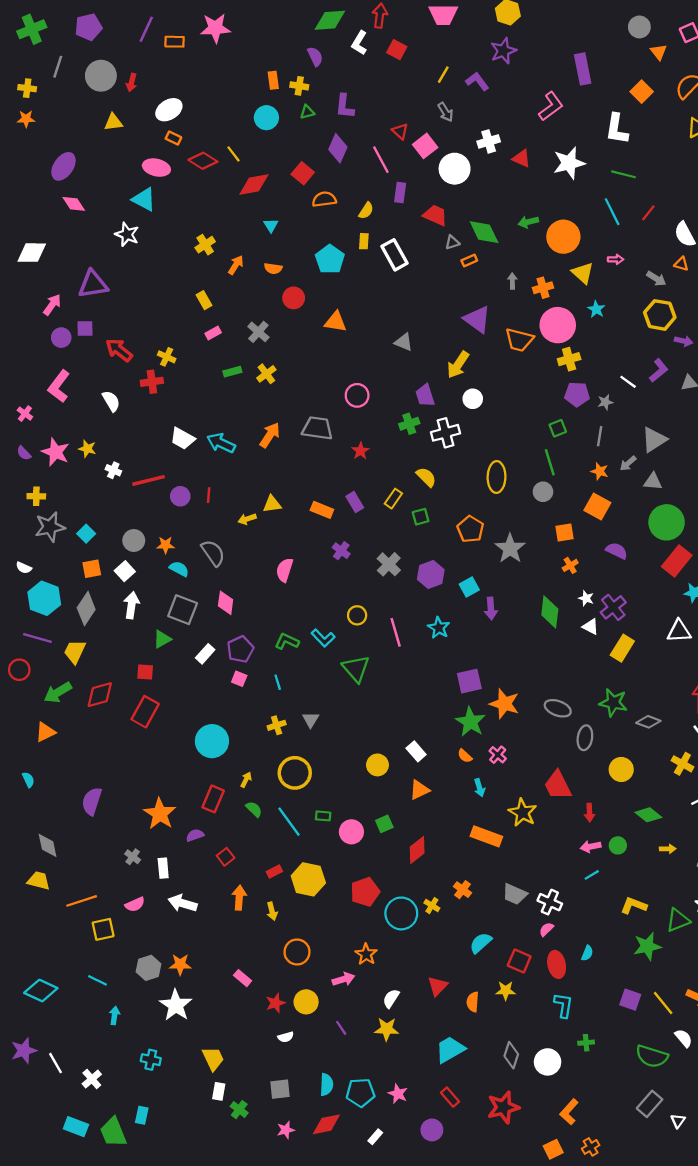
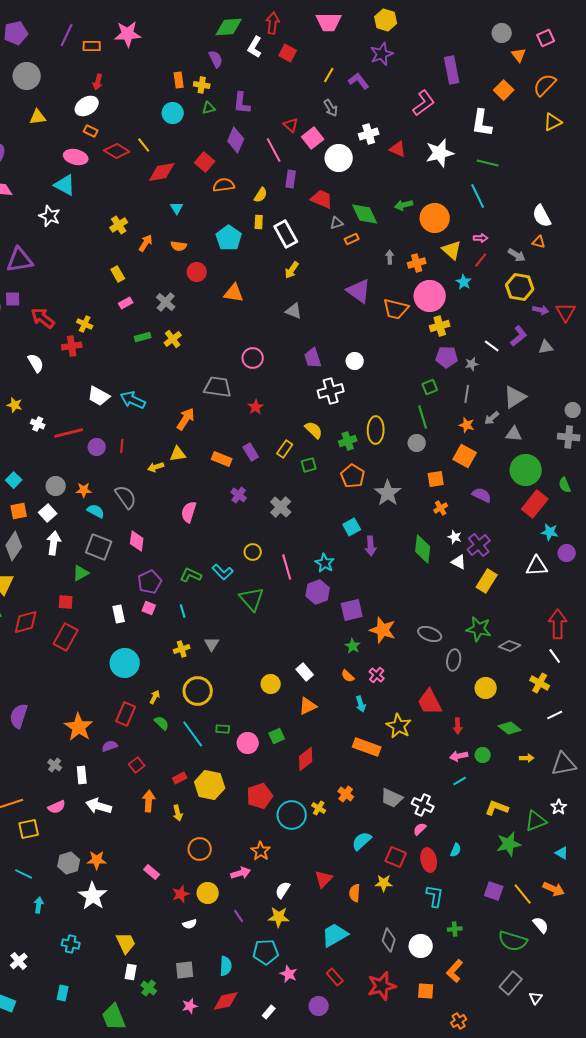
red arrow: (131, 83) -> (98, 82), moved
red line: (648, 213) -> (481, 260), moved
yellow arrow: (458, 365) -> (292, 270), moved, size x0.7
green cross: (409, 424) -> (348, 441), moved
orange arrow: (270, 435) -> (186, 419), moved
purple hexagon: (431, 574) -> (318, 592), moved
white rectangle: (205, 654) -> (119, 614), moved, turned -54
green star: (470, 722) -> (353, 646), size x0.6
cyan pentagon: (360, 1093) -> (266, 952), moved
orange L-shape: (569, 1112) -> (455, 971), moved
green trapezoid: (113, 1132) -> (114, 1017), moved
orange square: (553, 1149) -> (426, 991), moved, turned 30

